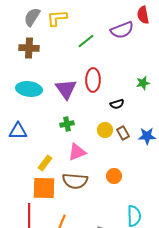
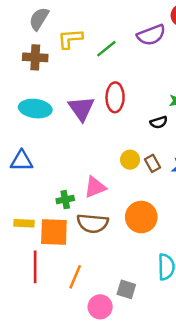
yellow L-shape: (57, 18) -> (70, 39), moved
black semicircle: (117, 104) -> (159, 122), moved
green cross: (67, 124) -> (65, 200), moved
yellow rectangle: (45, 163) -> (24, 223), moved, turned 56
orange circle: (114, 176) -> (141, 217), size x1.6

